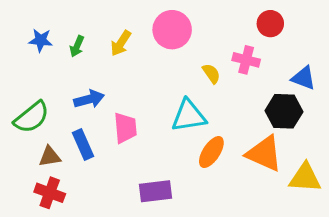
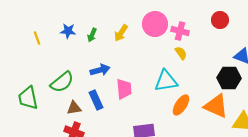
pink cross: (246, 60) -> (180, 31), moved

